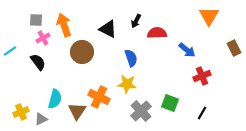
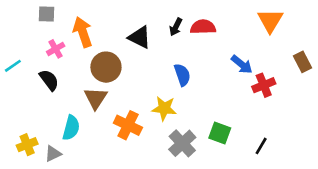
gray square: (36, 20) -> (47, 14), moved
red semicircle: (157, 33) -> (203, 27), moved
blue semicircle: (131, 58) -> (182, 75), moved
red cross: (202, 76) -> (264, 85), moved
brown triangle: (77, 111) -> (96, 98), moved

